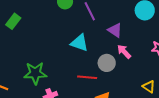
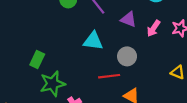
green rectangle: (13, 21) -> (37, 59), moved
pink arrow: (124, 52) -> (153, 28), moved, turned -91

